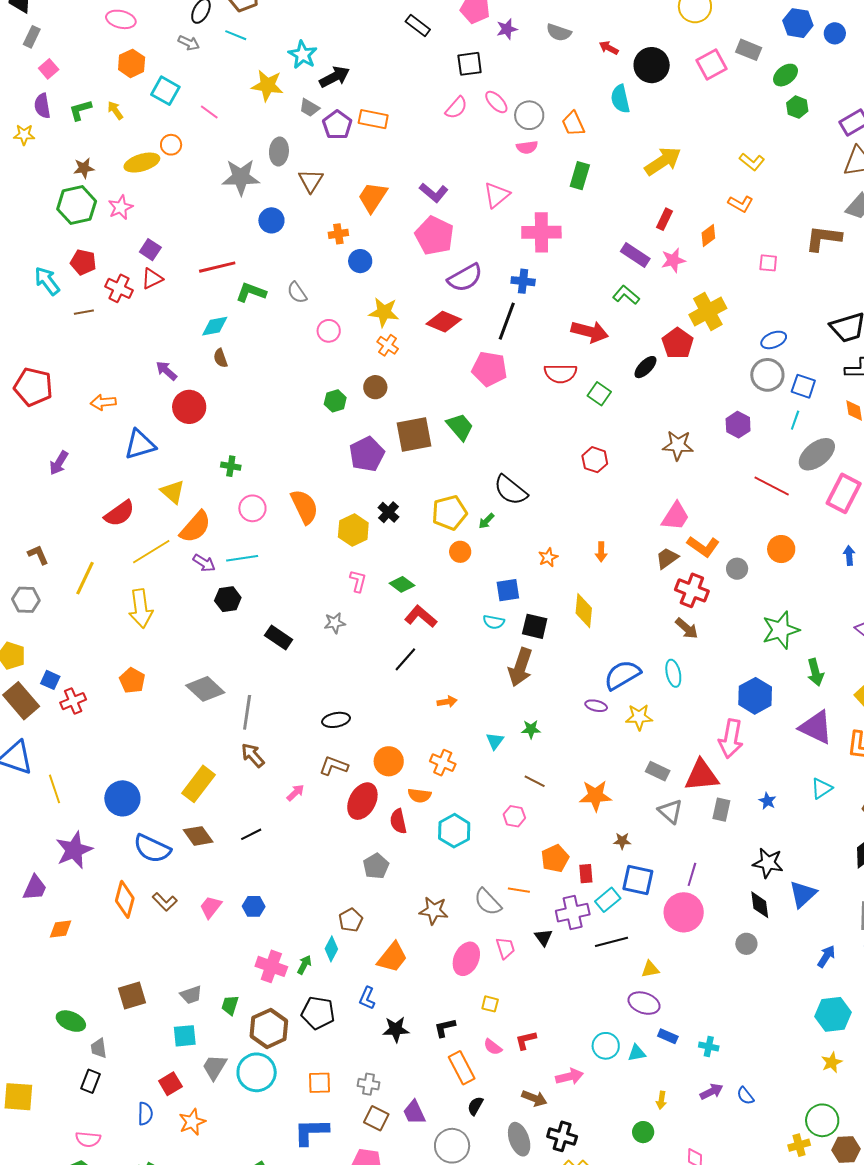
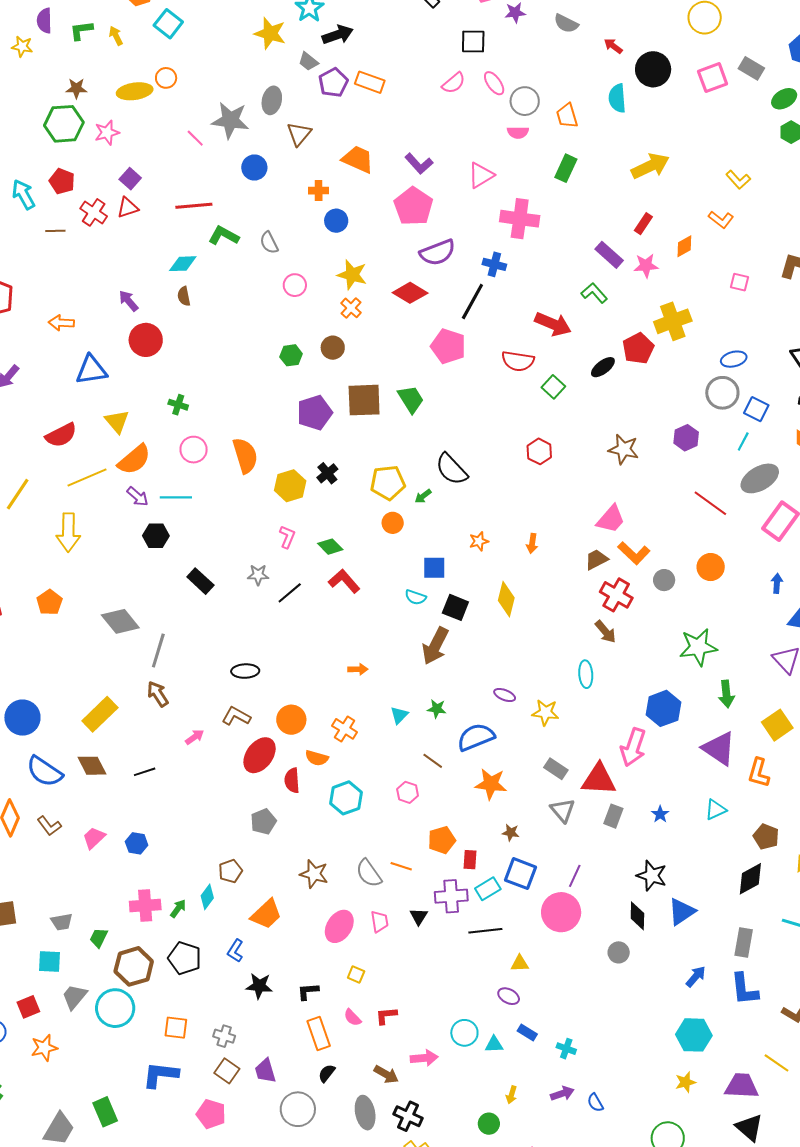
pink line: (209, 112) -> (195, 138), moved
orange trapezoid: (373, 197) -> (358, 159), turned 72
black line: (405, 659) -> (290, 593), moved
blue semicircle: (622, 675) -> (476, 737), moved
pink cross: (271, 966) -> (145, 905), turned -32
purple ellipse: (644, 1003) -> (509, 996), size x0.7

